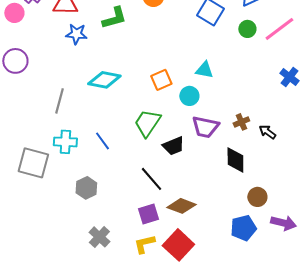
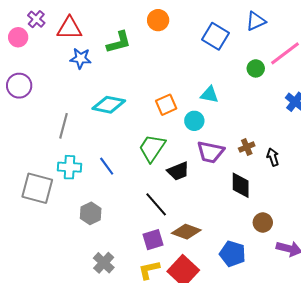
green circle: (247, 29) -> (256, 68), moved
black arrow: (267, 132) -> (273, 157), turned 36
blue pentagon: (243, 228) -> (233, 254), moved, turned 30

